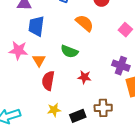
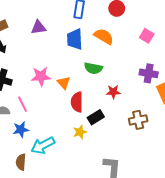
blue trapezoid: (36, 26) -> (75, 39), moved
yellow star: (54, 110) -> (80, 132), moved
black rectangle: (78, 116) -> (96, 117), moved

